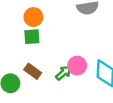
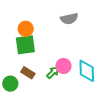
green square: (32, 37) -> (25, 45), size x1.5

